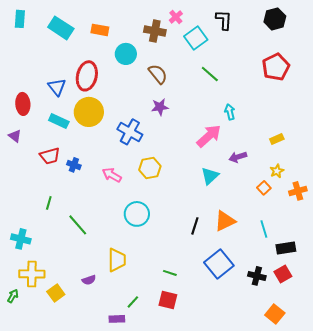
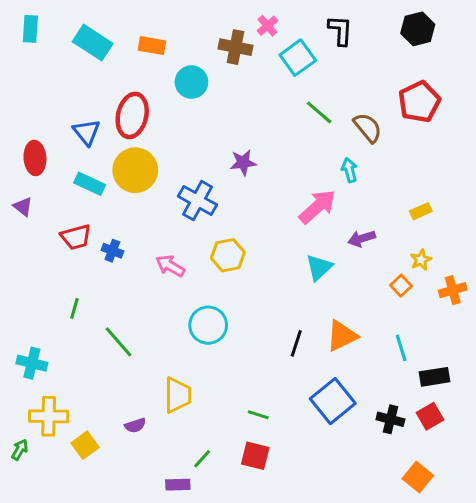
brown semicircle: (158, 74) -> (368, 128), moved

